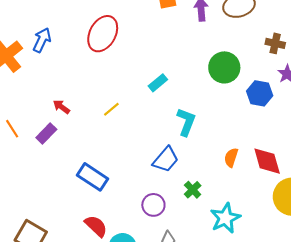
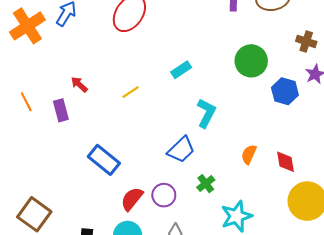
purple rectangle: (46, 133) -> (61, 110), turned -65
red diamond: (267, 161) -> (286, 162), size x0.7
red semicircle: (96, 226) -> (132, 199), moved, turned -100

